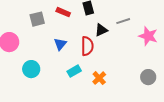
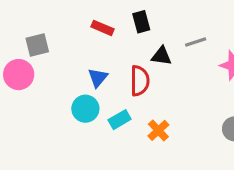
gray square: (37, 19) -> (37, 45), moved
black triangle: (101, 30) -> (161, 56), turned 32
cyan circle: (31, 69) -> (85, 109), moved

